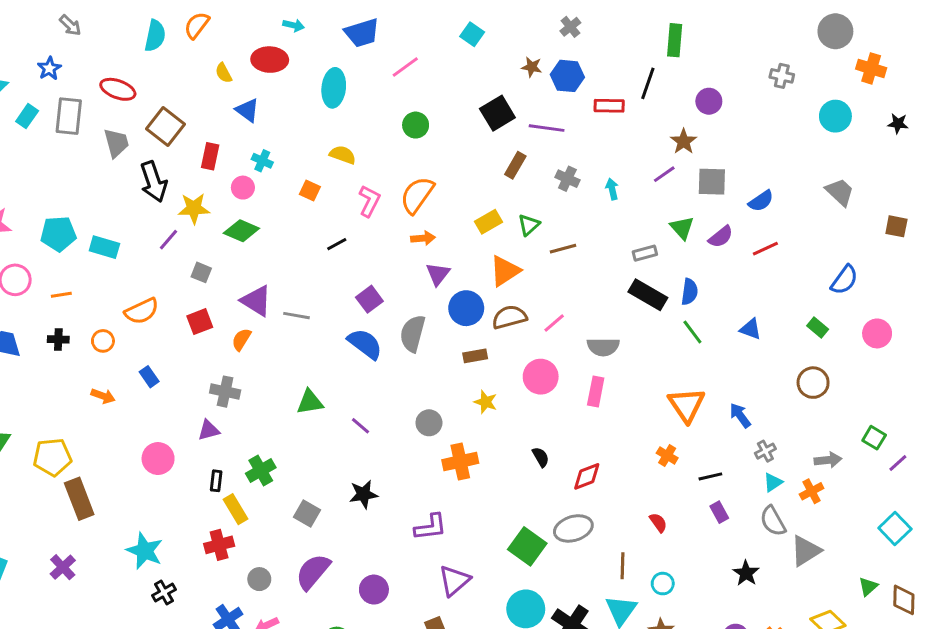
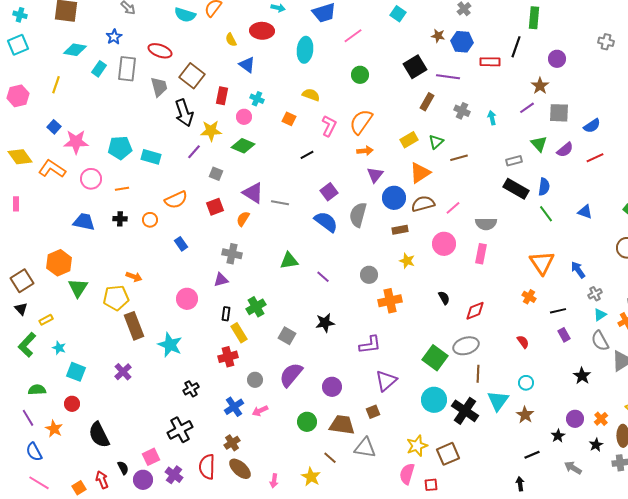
cyan semicircle: (155, 36) -> (185, 15), turned 95
orange arrow: (103, 396) -> (134, 277), moved
cyan star: (145, 551) -> (170, 345), moved
brown line: (623, 566) -> (478, 374), moved

